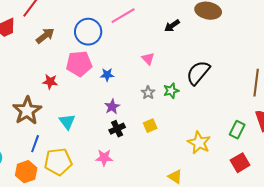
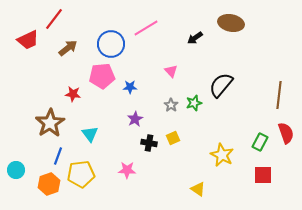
black cross: (117, 129) -> (149, 143), moved, turned 35
red square: (240, 163) -> (263, 175), turned 30

